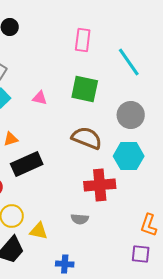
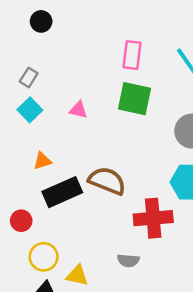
pink rectangle: (83, 40) -> (132, 55), moved
brown semicircle: (87, 138) -> (107, 181), moved

